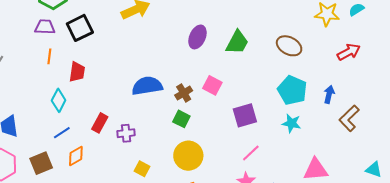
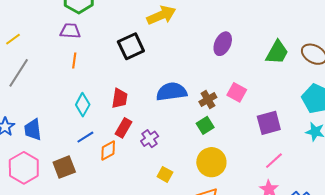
black square: (80, 28) -> (131, 46), moved
green trapezoid: (237, 42) -> (277, 52), moved
red trapezoid: (77, 72) -> (120, 98), moved
green square: (181, 119) -> (205, 125), turned 30
purple cross: (126, 133) -> (150, 139), turned -30
orange diamond: (76, 156) -> (108, 150), moved

